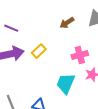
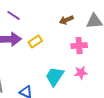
pink cross: (80, 55) -> (79, 46), moved

